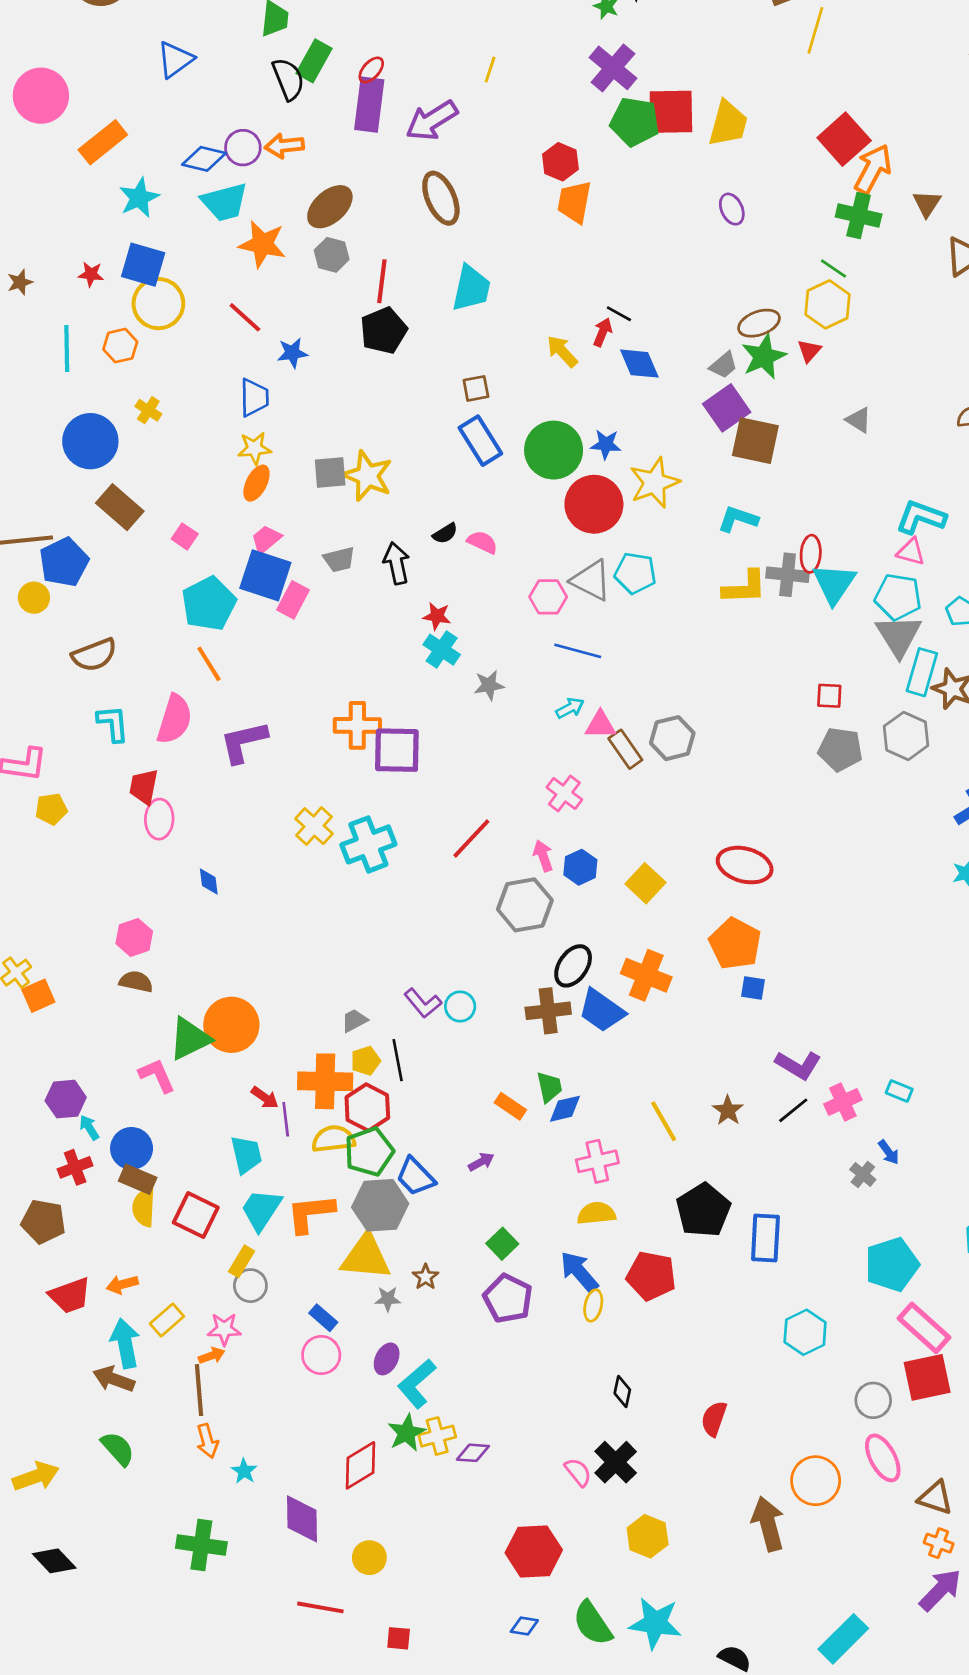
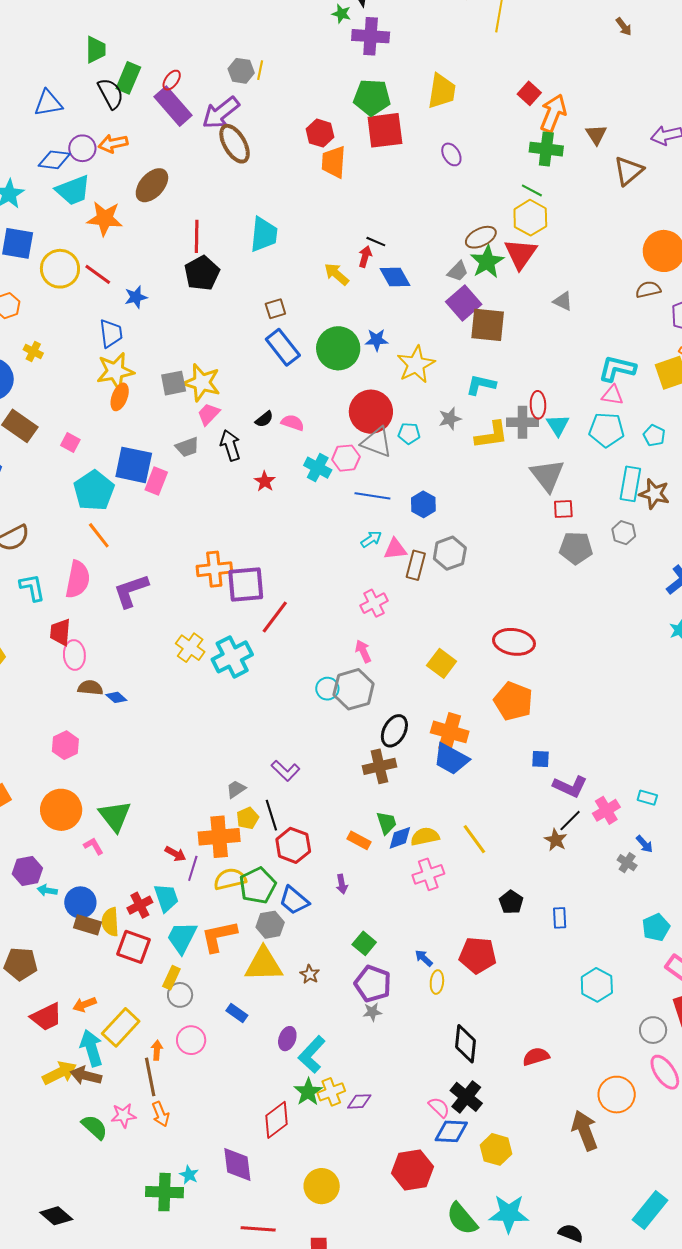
blue triangle: (175, 60) -> (48, 103), moved, turned 32
purple cross: (613, 68) -> (371, 36), moved, turned -30
purple rectangle: (369, 105) -> (173, 106), turned -42
red square: (671, 112) -> (385, 130), moved
red square: (844, 139) -> (529, 93), size x0.6
brown ellipse: (441, 198) -> (235, 144), moved
gray hexagon: (332, 255) -> (241, 71), moved
yellow circle: (158, 304) -> (60, 269), moved
red triangle: (809, 351) -> (520, 254), size x1.8
yellow star: (254, 448) -> (115, 371), size x1.5
red circle: (594, 504) -> (371, 412), moved
pink trapezoid: (266, 539) -> (209, 414), moved
cyan pentagon: (635, 573) -> (409, 433), size x0.7
cyan triangle: (834, 584) -> (558, 425), size x0.7
red star: (437, 616) -> (265, 481), turned 30
gray triangle: (899, 636) -> (547, 475), moved
cyan cross: (442, 650) -> (318, 468), moved
gray star: (489, 685) -> (450, 419), moved
gray hexagon: (906, 736) -> (624, 533), size x0.7
brown rectangle: (625, 749) -> (416, 565), turned 56
pink cross: (564, 793) -> (374, 603), turned 32
red line: (471, 838) -> (275, 617), moved
blue hexagon: (580, 867) -> (423, 504), moved
blue diamond: (209, 881) -> (116, 697), turned -35
brown semicircle: (136, 982) -> (90, 688), moved
blue square: (753, 988) -> (540, 759), moved
cyan circle: (460, 1006) -> (327, 689), moved
blue trapezoid: (602, 1011) -> (451, 759), moved
orange circle: (231, 1025) -> (61, 810), moved
green triangle: (190, 1039) -> (115, 816), turned -36
pink L-shape: (157, 1075) -> (93, 846), size x0.7
red hexagon: (367, 1108) -> (293, 845), moved
brown star: (728, 1110) -> (556, 840), moved
purple line: (286, 1119) -> (193, 868), turned 30
cyan arrow: (89, 1128) -> (47, 890), turned -42
purple arrow: (481, 1162) -> (342, 884), turned 114
red cross: (75, 1167) -> (140, 905), moved
gray hexagon: (380, 1205) -> (270, 925), size x0.7
yellow semicircle: (144, 1207) -> (110, 922), moved
black pentagon: (703, 1210) -> (511, 902), size x0.6
yellow semicircle: (596, 1213) -> (425, 837), moved
blue rectangle: (765, 1238) -> (560, 918), size x0.6
cyan pentagon: (892, 1264) -> (656, 927), size x0.7
blue arrow: (579, 1272) -> (424, 958), size x0.6
gray star: (388, 1299) -> (372, 1012), moved
yellow rectangle: (167, 1320) -> (121, 1027), size x1.5
pink star: (224, 1329) -> (124, 1115), moved
pink circle: (321, 1355) -> (191, 1040), moved
orange arrow: (212, 1356) -> (157, 1050), turned -60
black diamond: (622, 1392) -> (465, 1044), size x1.6
red semicircle: (714, 1419) -> (536, 1057), turned 60
cyan star: (244, 1471) -> (189, 1175), moved
yellow arrow: (36, 1476) -> (59, 1073), moved
yellow circle: (369, 1558) -> (322, 1186), moved, size x1.4
blue diamond: (524, 1626) -> (451, 1131), moved, size x1.6

